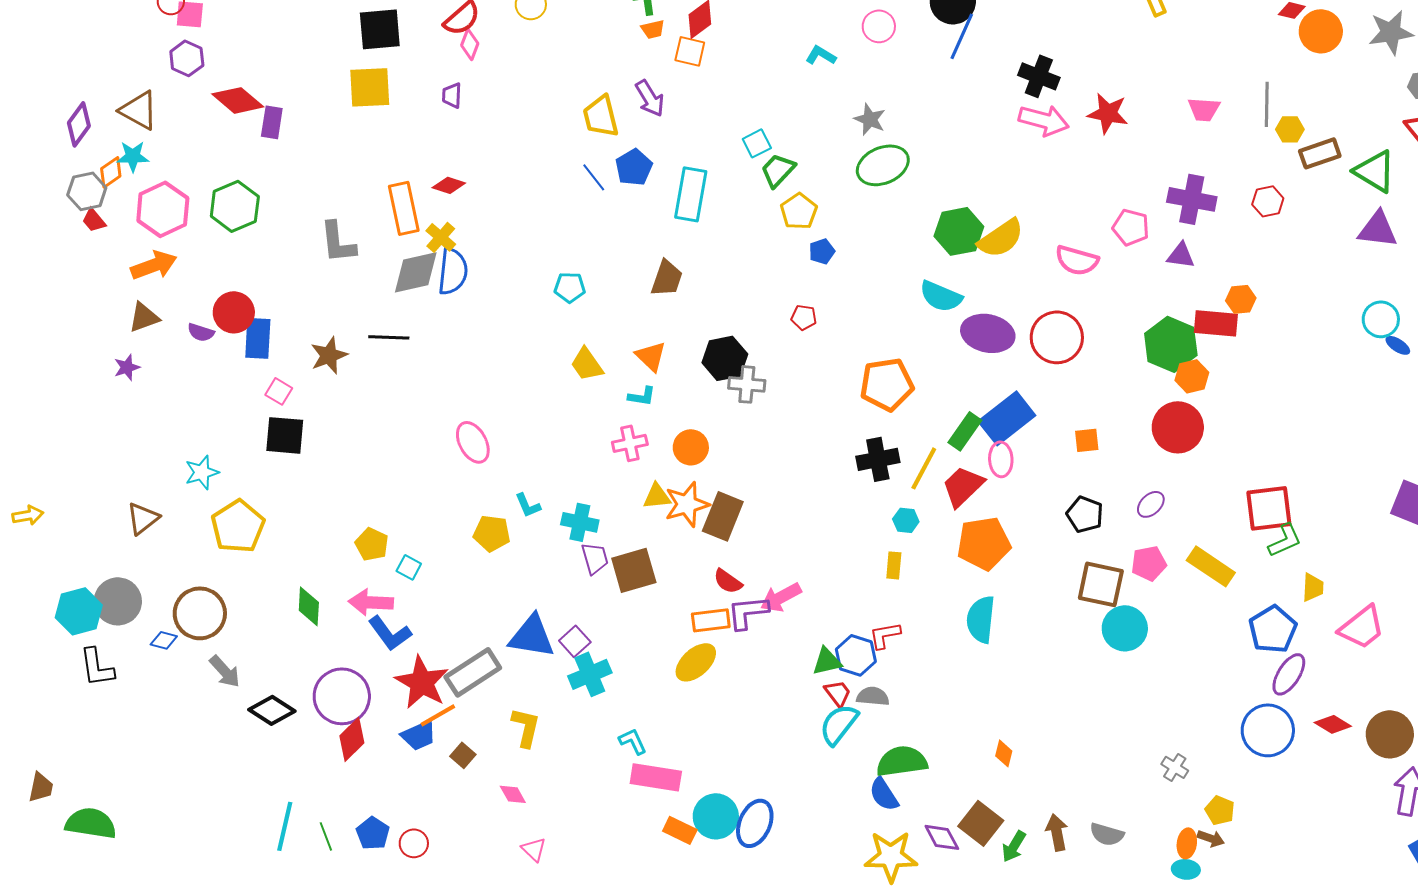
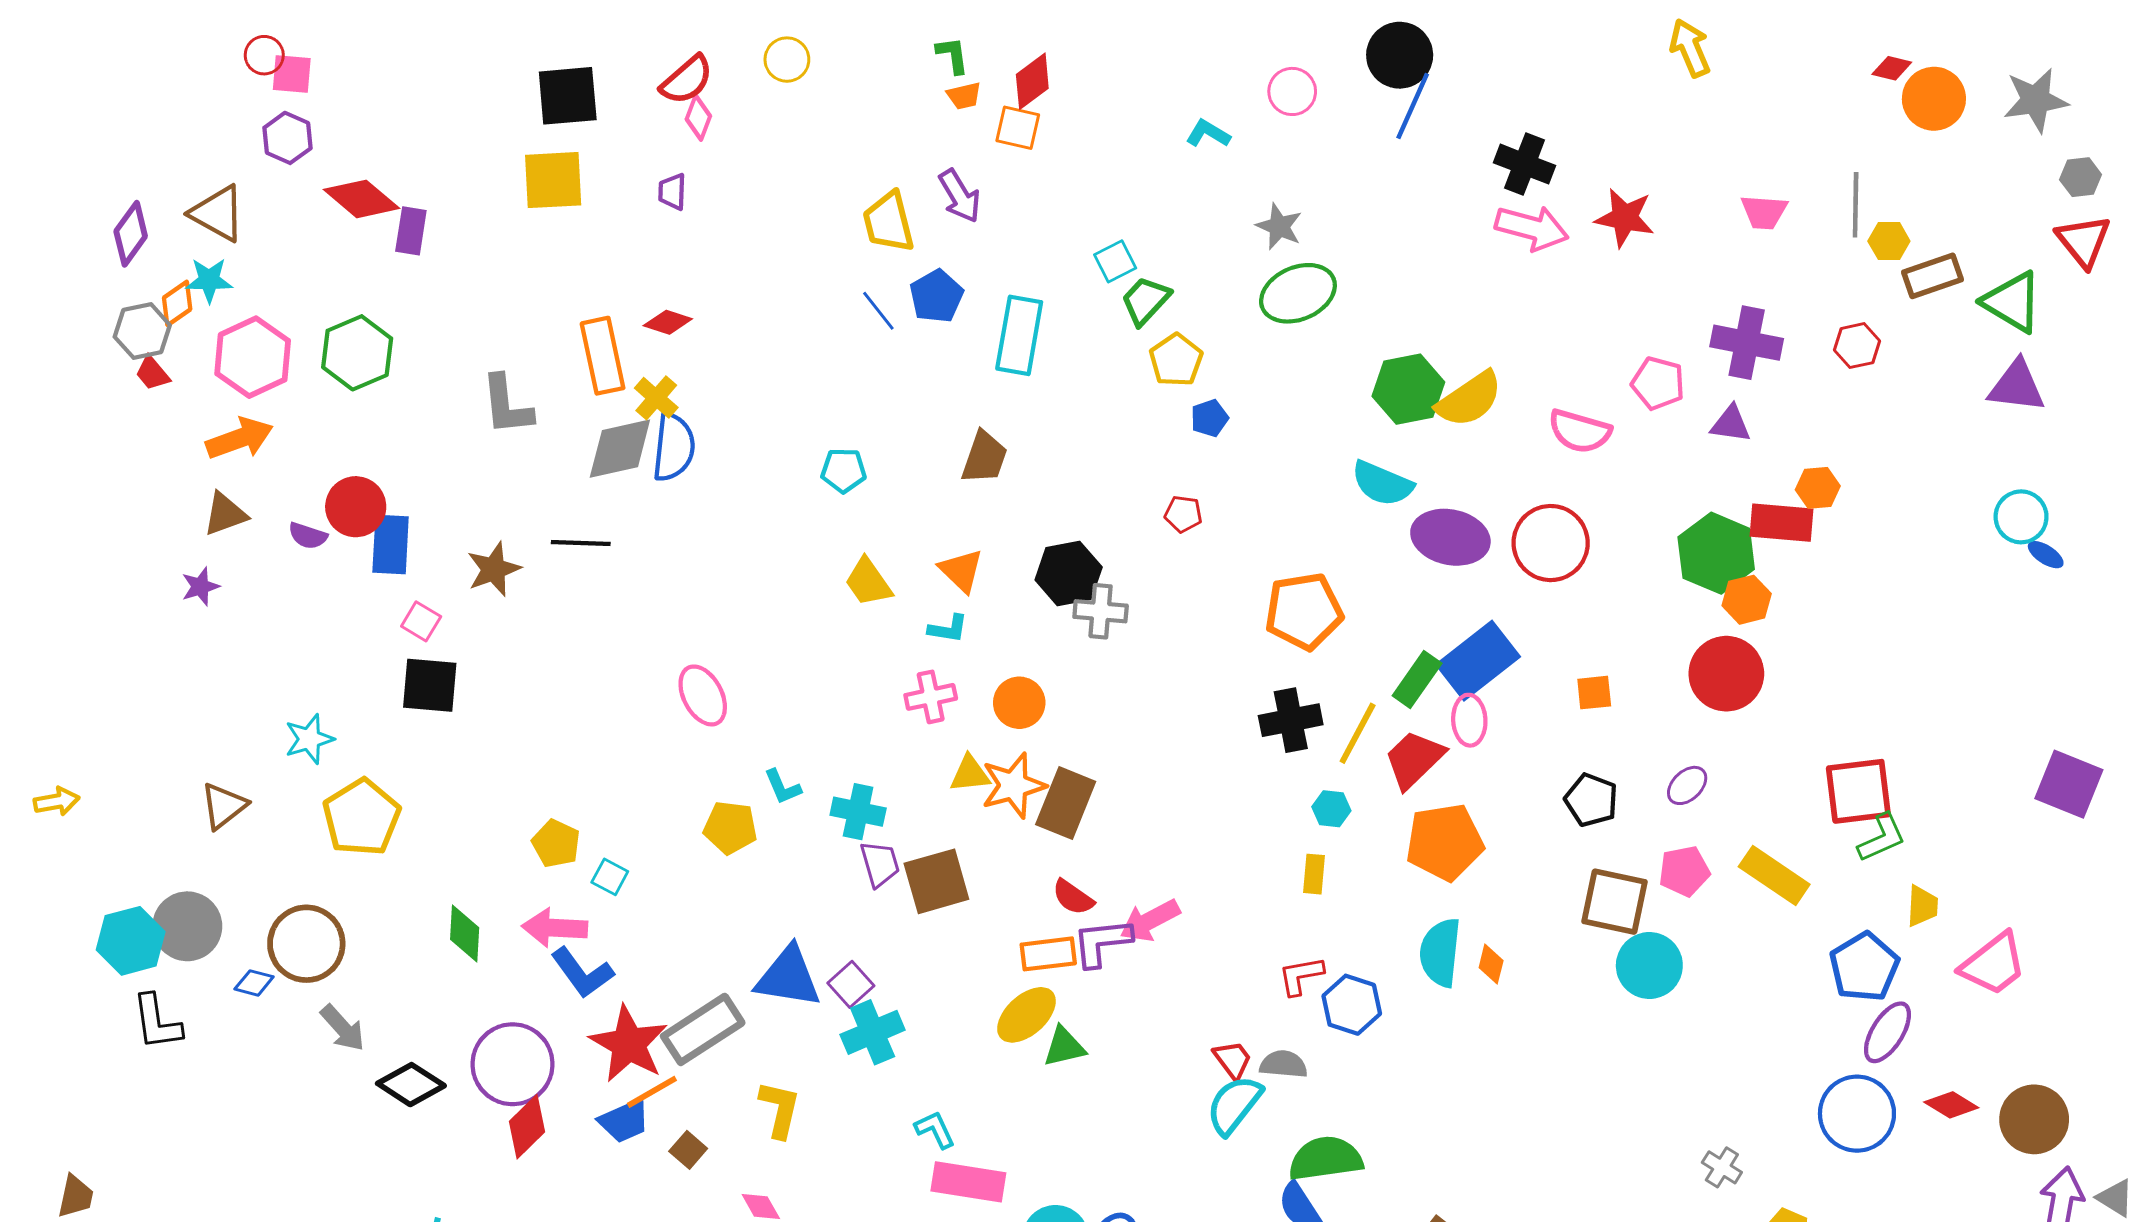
blue hexagon: (856, 655) -> (1352, 1005), moved
green triangle: (827, 661) -> (1064, 1047), moved
orange diamond: (1004, 753) -> (1491, 964), moved

